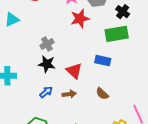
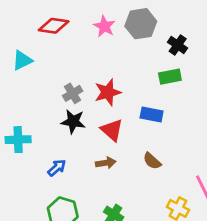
red star: (80, 19) -> (108, 92), moved
green rectangle: (117, 34) -> (170, 77), size x0.7
blue arrow: (46, 92) -> (57, 168), moved

